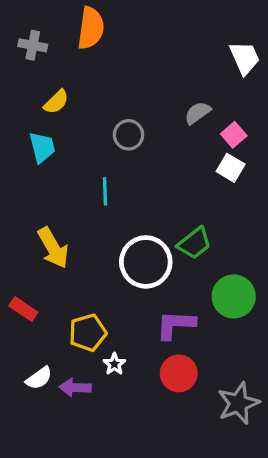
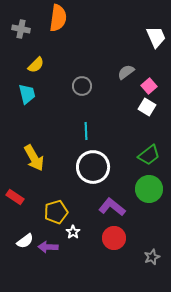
cyan line: (105, 191) -> (86, 131), moved
green trapezoid: (194, 243) -> (149, 155), moved
purple L-shape: (176, 325) -> (112, 207), turned 36
gray star: (238, 403) -> (152, 257), size x0.6

